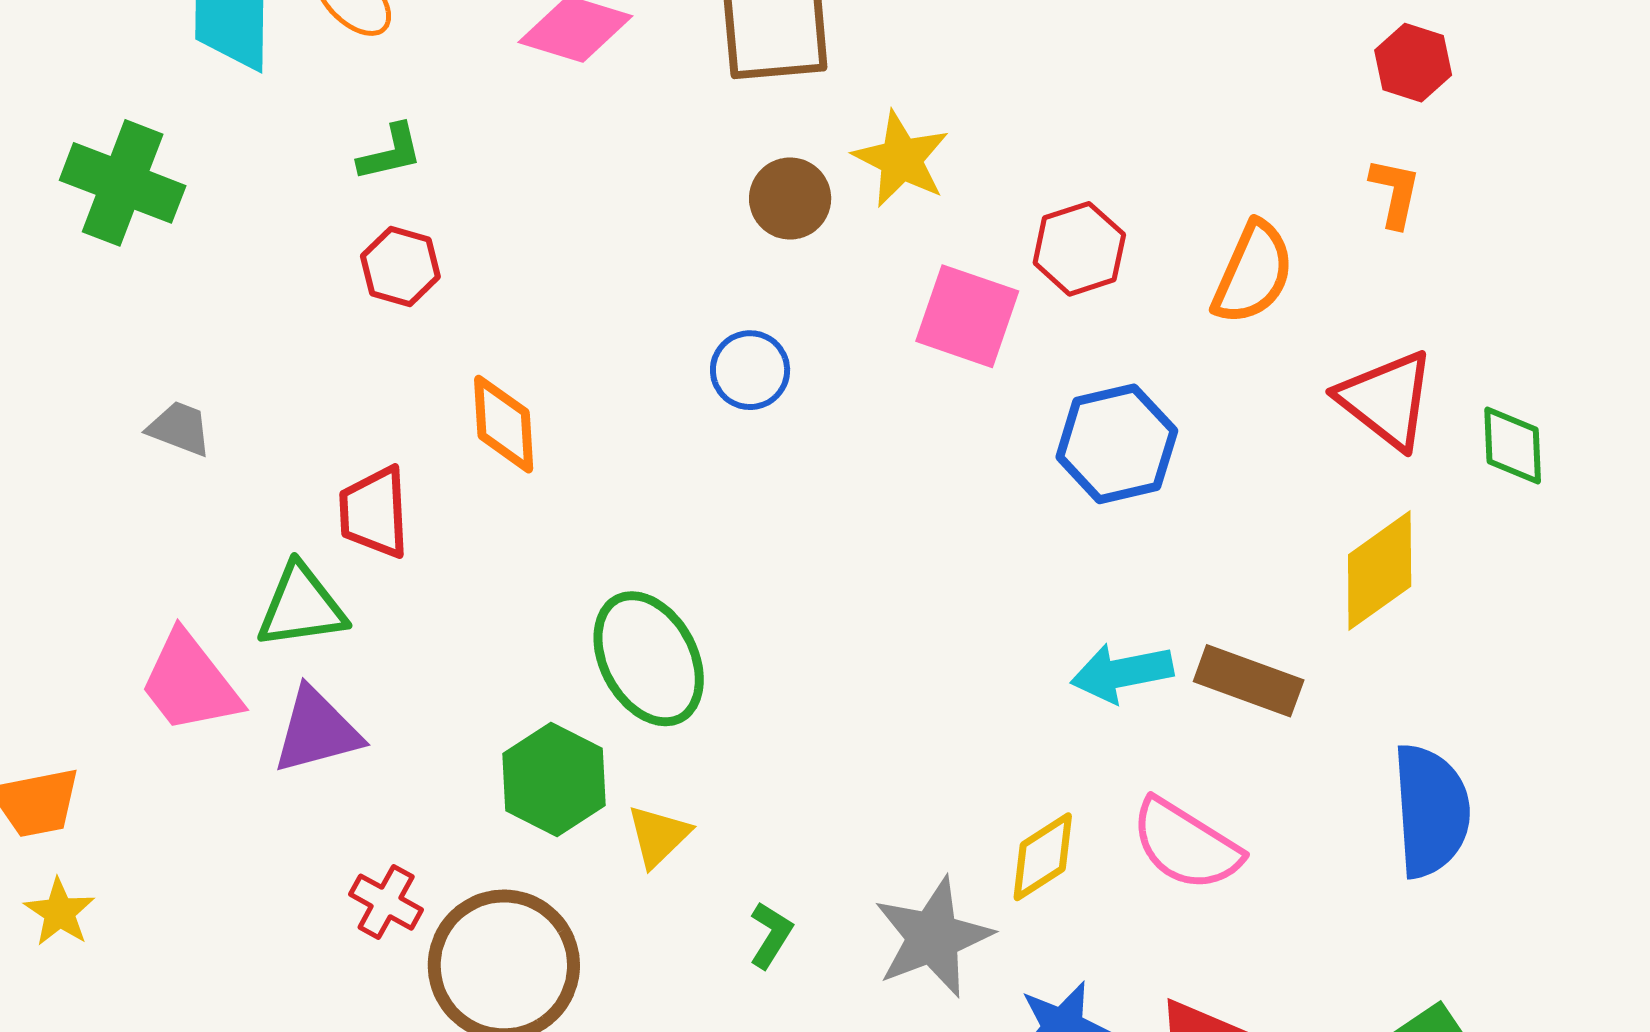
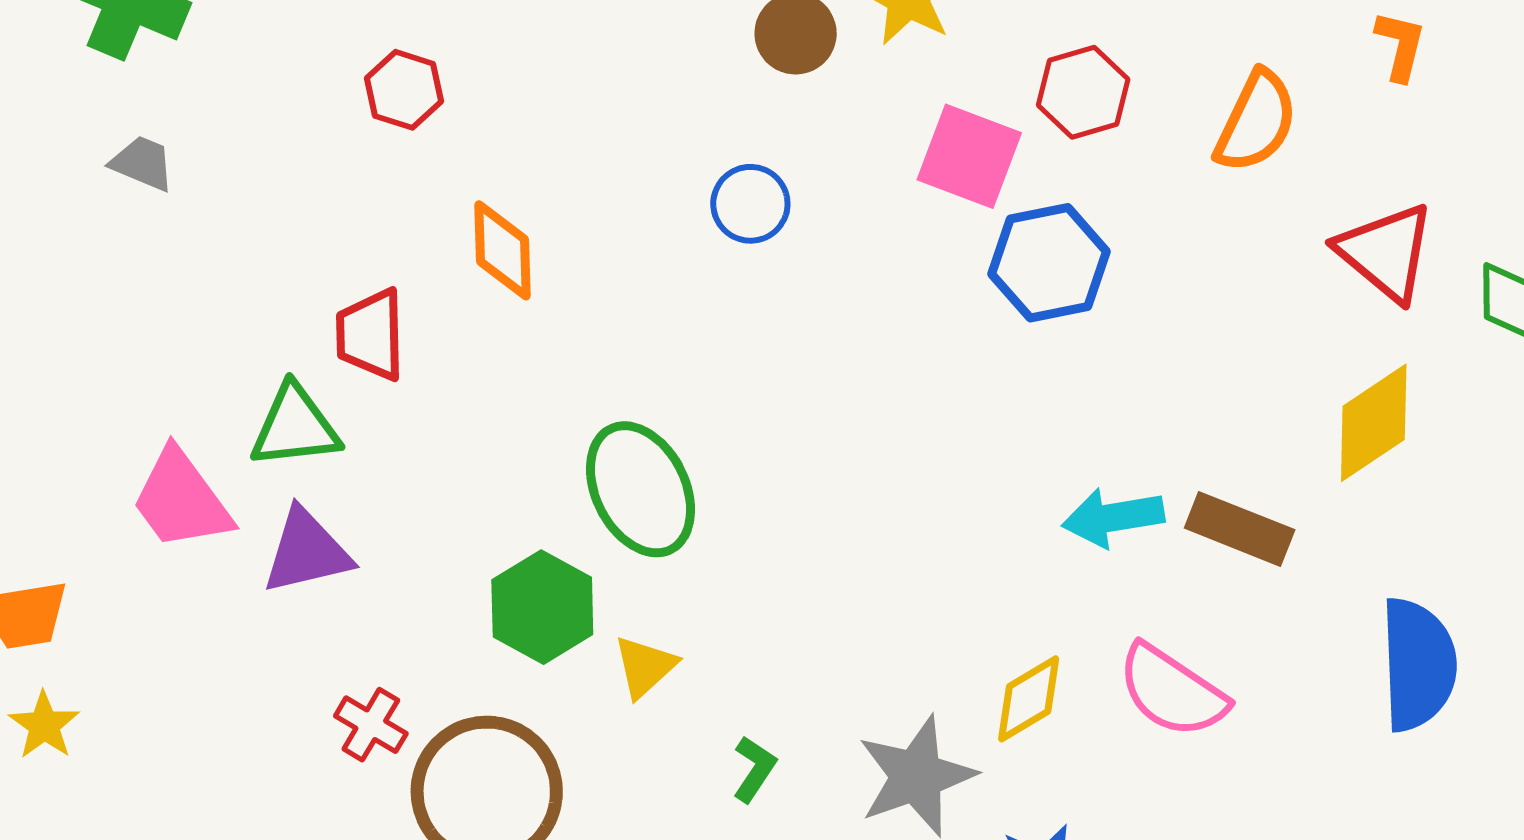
gray trapezoid: (180, 428) -> (142, 163), moved
blue hexagon: (1117, 444) -> (1049, 263), moved

